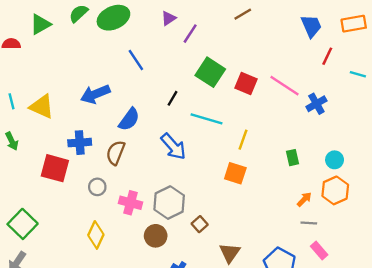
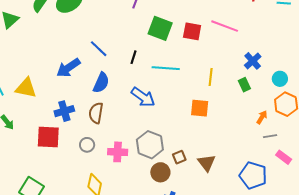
blue line: (136, 60) -> (99, 49), moved
blue cross: (316, 104) -> (253, 61), moved
yellow line: (243, 140) -> (211, 77), moved
brown square: (200, 224) -> (179, 157), turned 32
brown circle: (156, 236) -> (160, 172), moved
brown triangle: (230, 253) -> (207, 163), moved

